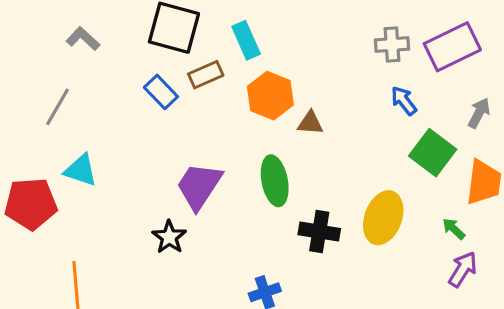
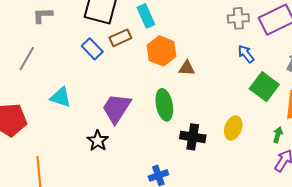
gray L-shape: (83, 39) -> (43, 15), turned -45
cyan triangle: (81, 170) -> (61, 97), moved
yellow ellipse: (383, 218) -> (233, 128), size x0.7
green arrow: (454, 229) -> (278, 135), turned 63

